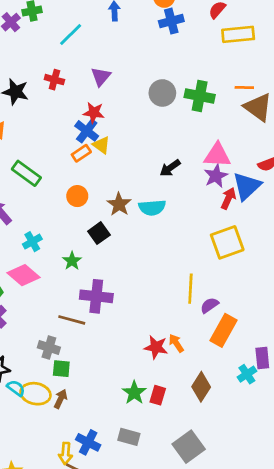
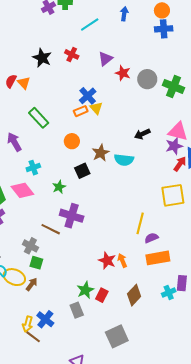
red star: (94, 113) -> (123, 73), moved
orange rectangle: (223, 330) -> (158, 258), turned 40
gray rectangle: (129, 437) -> (77, 310), moved, turned 42

